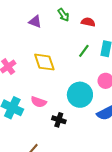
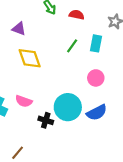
purple triangle: (35, 22) -> (19, 29), moved
cyan circle: (80, 95) -> (68, 107), moved

